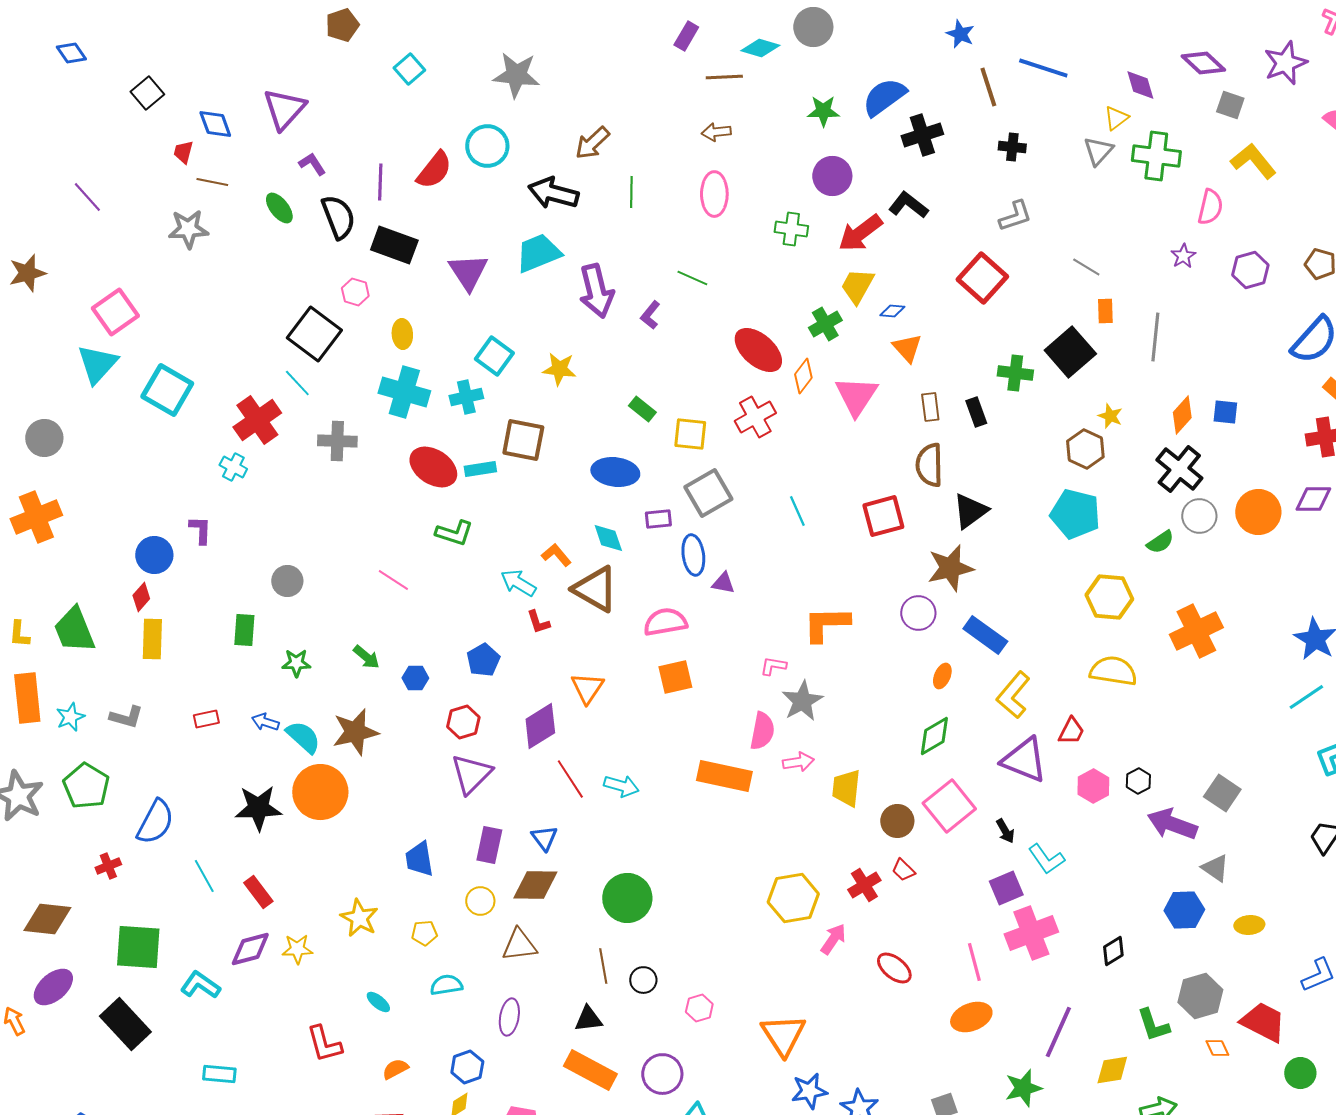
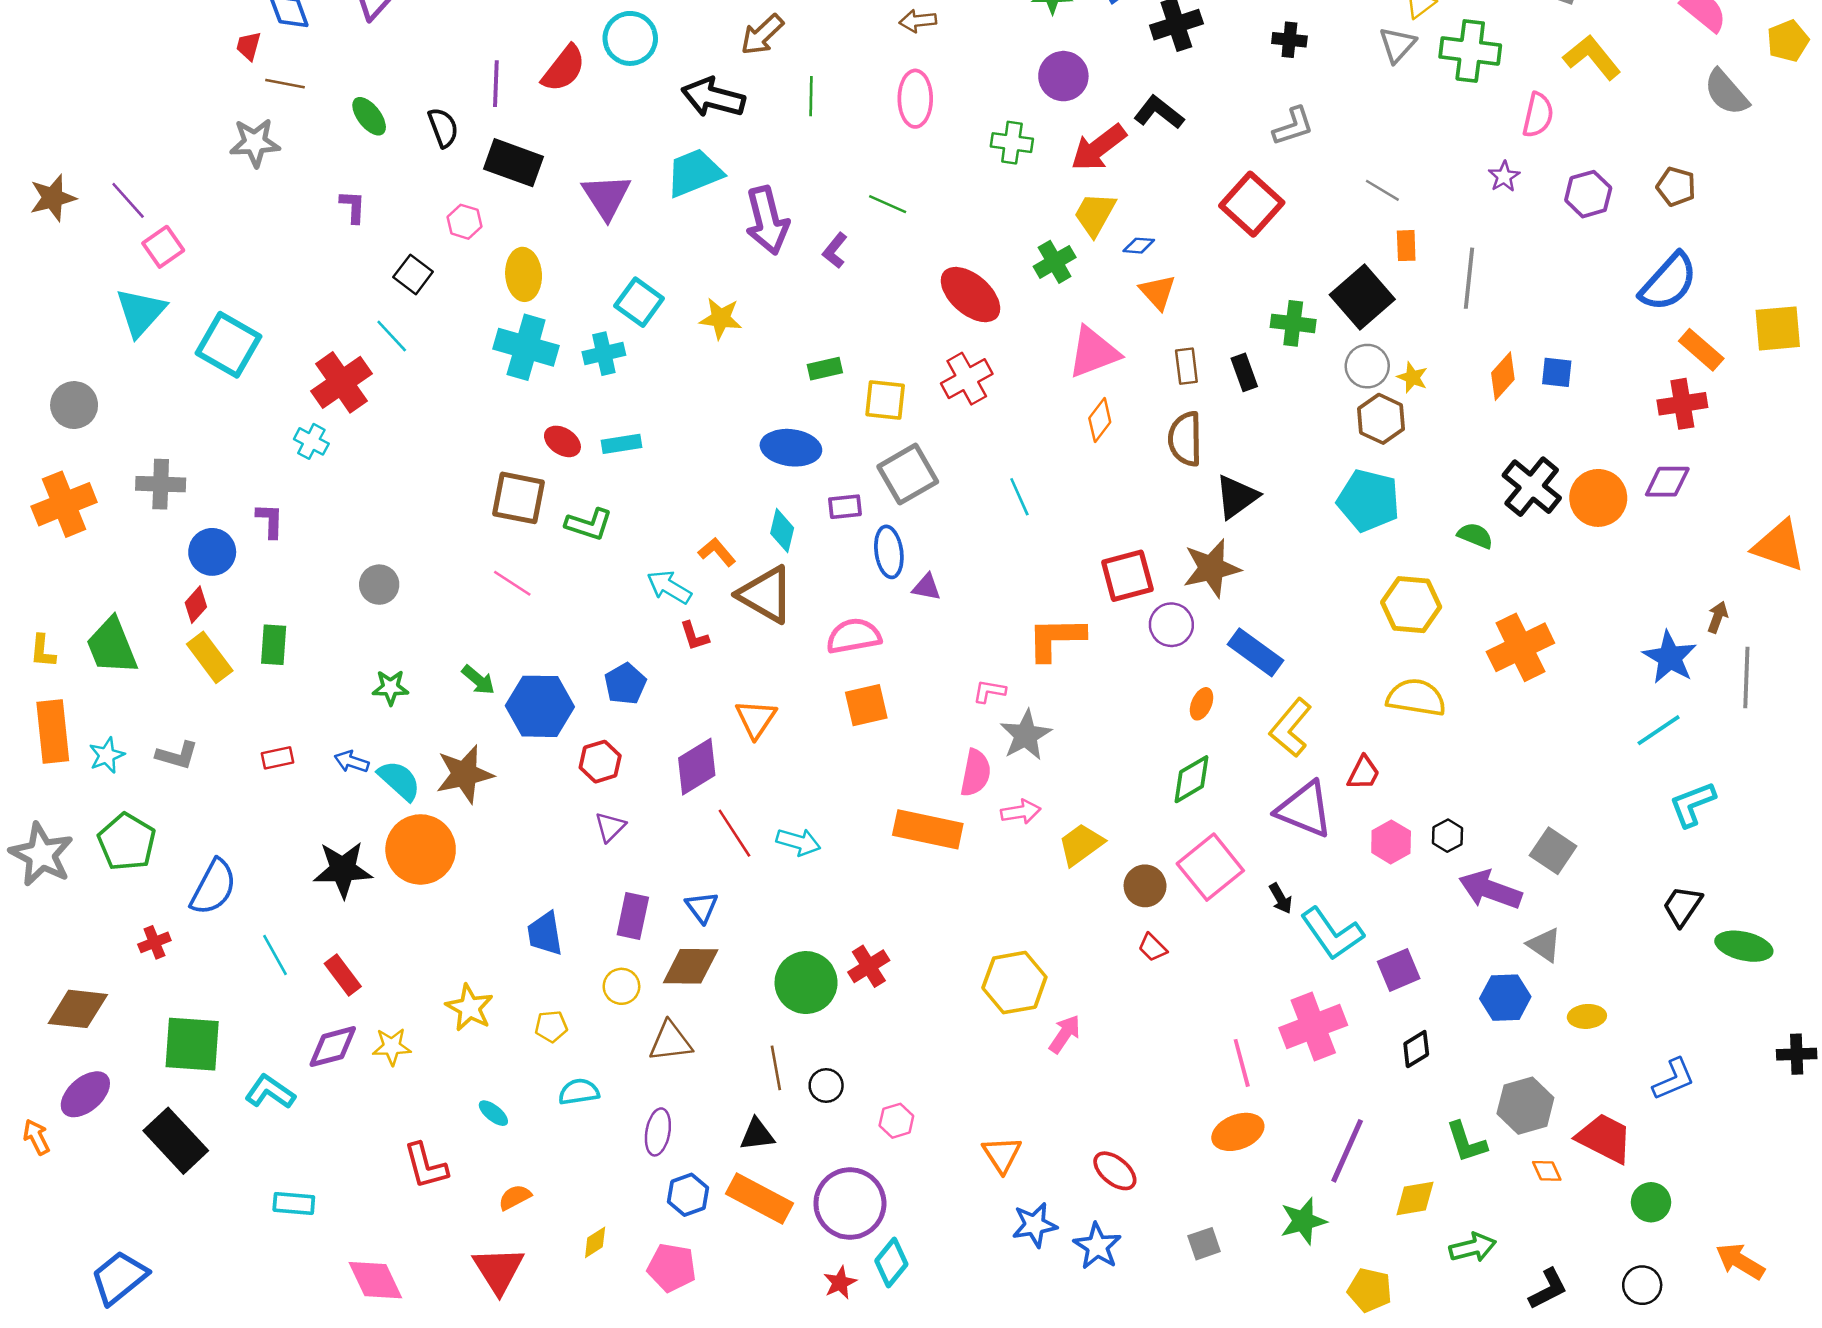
purple L-shape: (312, 164) -> (353, 207), moved, turned 36
purple line: (87, 197) -> (128, 200), moved
black semicircle: (338, 217) -> (443, 128), size x0.7
pink square: (115, 312) -> (163, 247), size x0.7
black square: (314, 334) -> (413, 274), size x0.6
yellow ellipse: (402, 334) -> (524, 274), size x1.4
orange diamond: (803, 376) -> (1100, 420), moved
pink triangle: (856, 396) -> (1094, 352), turned 36
green rectangle: (642, 409) -> (825, 369), turned -52
brown square: (523, 440) -> (519, 498), moved
gray cross: (337, 441) -> (161, 484), moved
red ellipse: (433, 467) -> (562, 441), size x0.6
black cross: (1179, 469) -> (1532, 487), moved
red square: (883, 516) -> (1127, 576), moved
gray circle: (1199, 516) -> (1367, 366), moved
cyan diamond: (608, 538) -> (782, 531), turned 32
green semicircle: (1160, 542) -> (1475, 536), turned -124
green rectangle: (244, 630) -> (274, 645), moved
yellow rectangle: (152, 639) -> (210, 657), turned -39
blue hexagon: (415, 678) -> (540, 706), size x2.0
purple triangle: (471, 774) -> (610, 827), size x0.6
yellow trapezoid: (846, 788) -> (1081, 844), turned 48
cyan L-shape: (1046, 859) -> (1332, 934), size x1.4
red cross: (864, 885) -> (869, 966), moved
purple square: (1006, 888) -> (1399, 970), moved
red ellipse: (894, 968) -> (1115, 1171), moved
orange triangle: (783, 1035) -> (1002, 1155), size x0.7
blue hexagon: (467, 1067) -> (688, 1195), moved
purple circle: (662, 1074) -> (850, 1204), size x1.4

